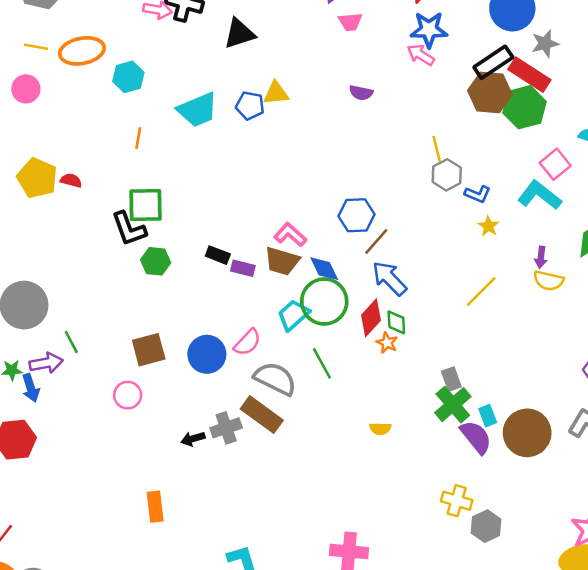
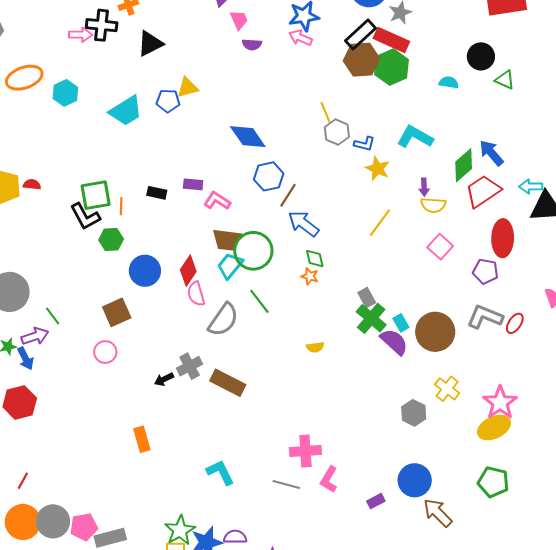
pink trapezoid: (350, 22) -> (239, 20), turned -100
purple semicircle: (361, 93) -> (252, 44), moved
orange line: (138, 138) -> (121, 206), moved
pink square: (555, 164) -> (440, 247), moved
yellow star: (489, 226) -> (377, 168), size x1.4
black rectangle: (218, 255) -> (157, 193), moved
brown trapezoid: (282, 261) -> (227, 240), moved
purple rectangle: (243, 268) -> (193, 184), moved
blue diamond: (324, 269) -> (248, 137), moved, size x1.4
red diamond: (371, 318) -> (188, 271), moved
pink semicircle: (247, 342) -> (196, 294), turned 130
blue circle: (207, 354) -> (145, 271), moved
gray semicircle: (275, 379) -> (223, 320), turned 108
brown rectangle: (262, 415) -> (228, 383), moved
yellow cross: (457, 501) -> (447, 389), moved, turned 30

